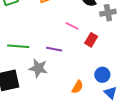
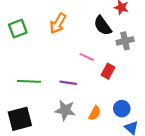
gray star: (38, 68) -> (65, 110), moved
orange semicircle: (77, 87) -> (95, 113), moved

